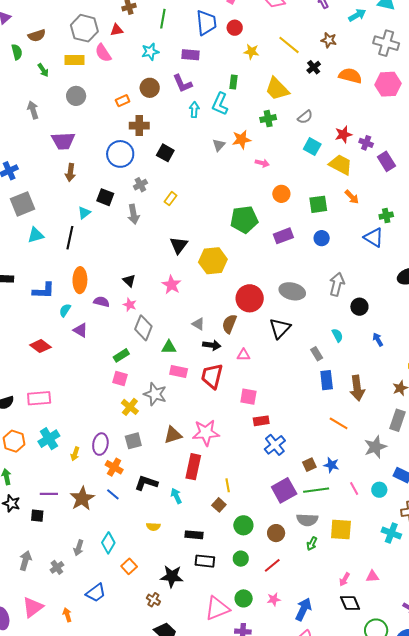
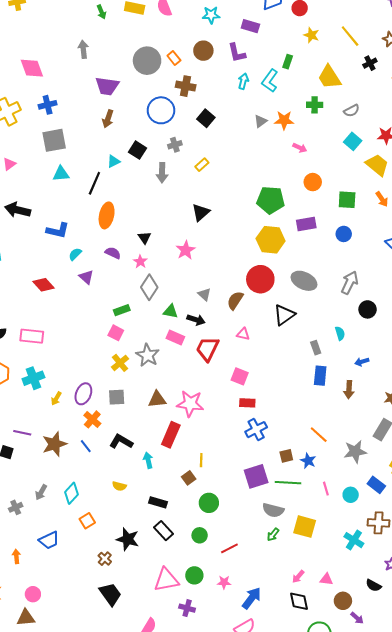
gray circle: (76, 96) -> (147, 61), moved, size x1.4
orange rectangle: (123, 101) -> (174, 58), turned 64
yellow hexagon: (213, 261) -> (271, 240), moved
orange ellipse: (80, 280) -> (107, 215), moved
blue arrow: (378, 339) -> (362, 362), moved, turned -88
black arrow: (212, 345) -> (196, 320), moved
brown arrow: (357, 388) -> (349, 390), size x0.7
orange line: (339, 423) -> (319, 435), moved
brown circle: (276, 533) -> (343, 601), moved
black rectangle: (205, 561) -> (163, 531), turned 30

